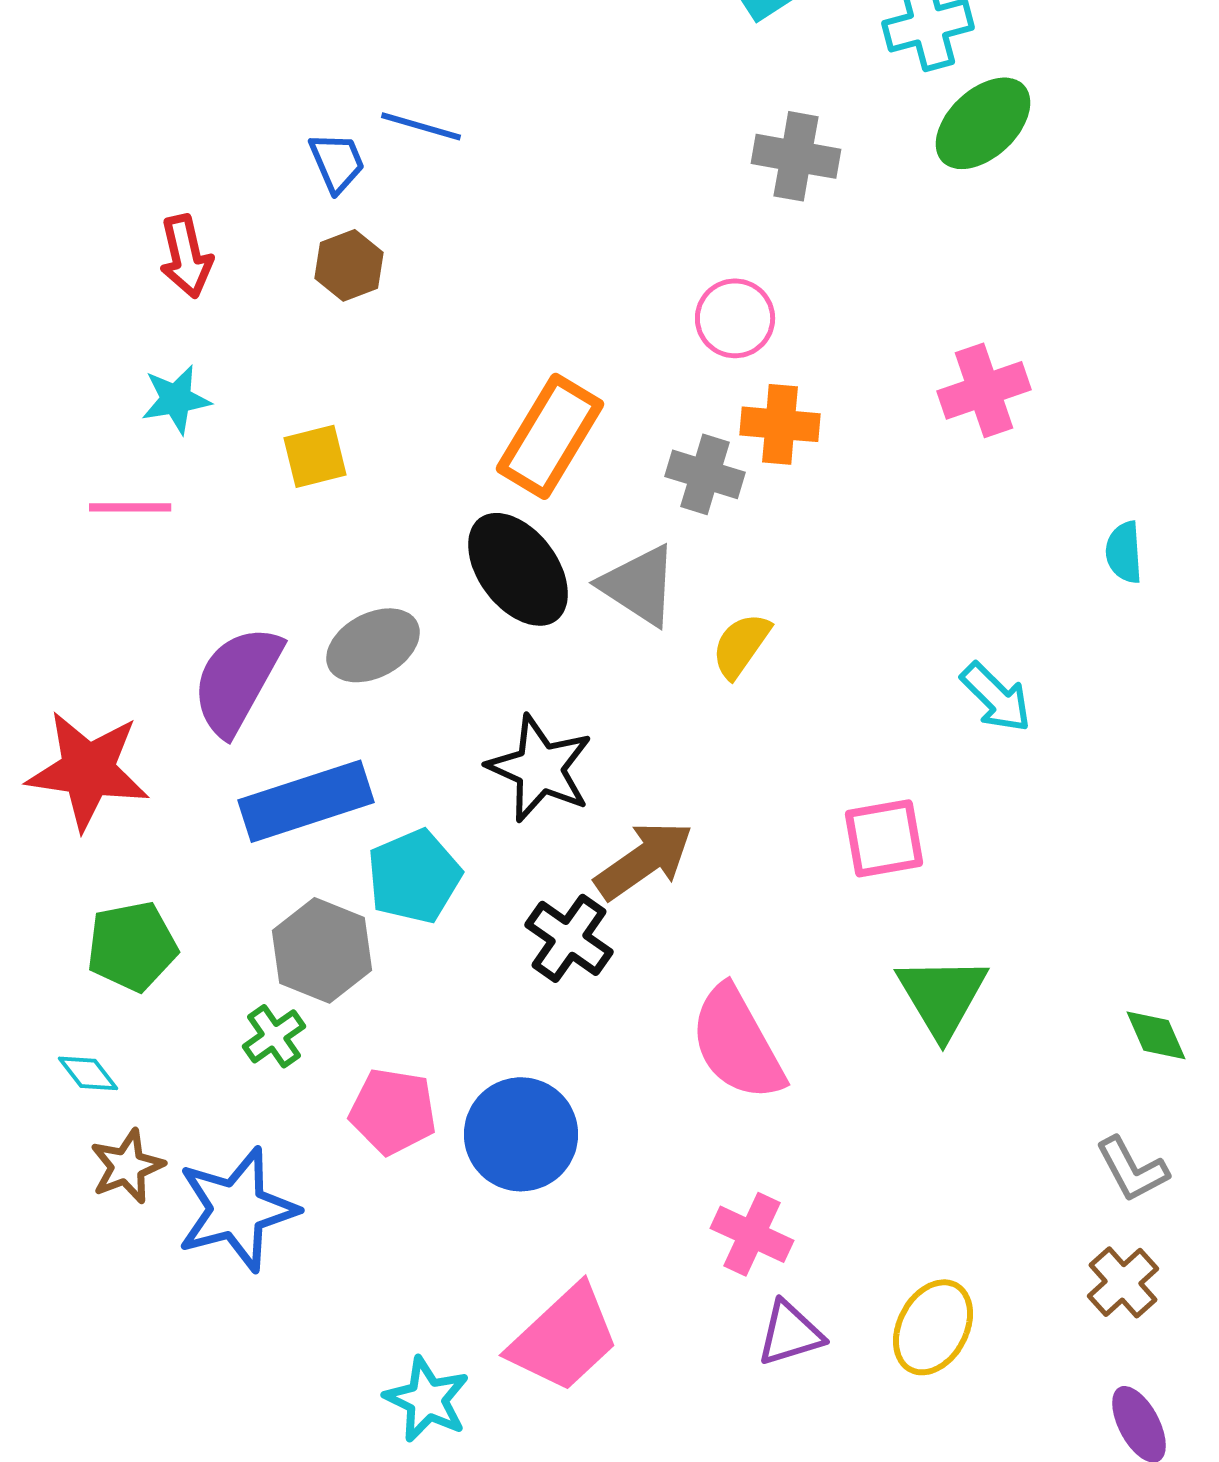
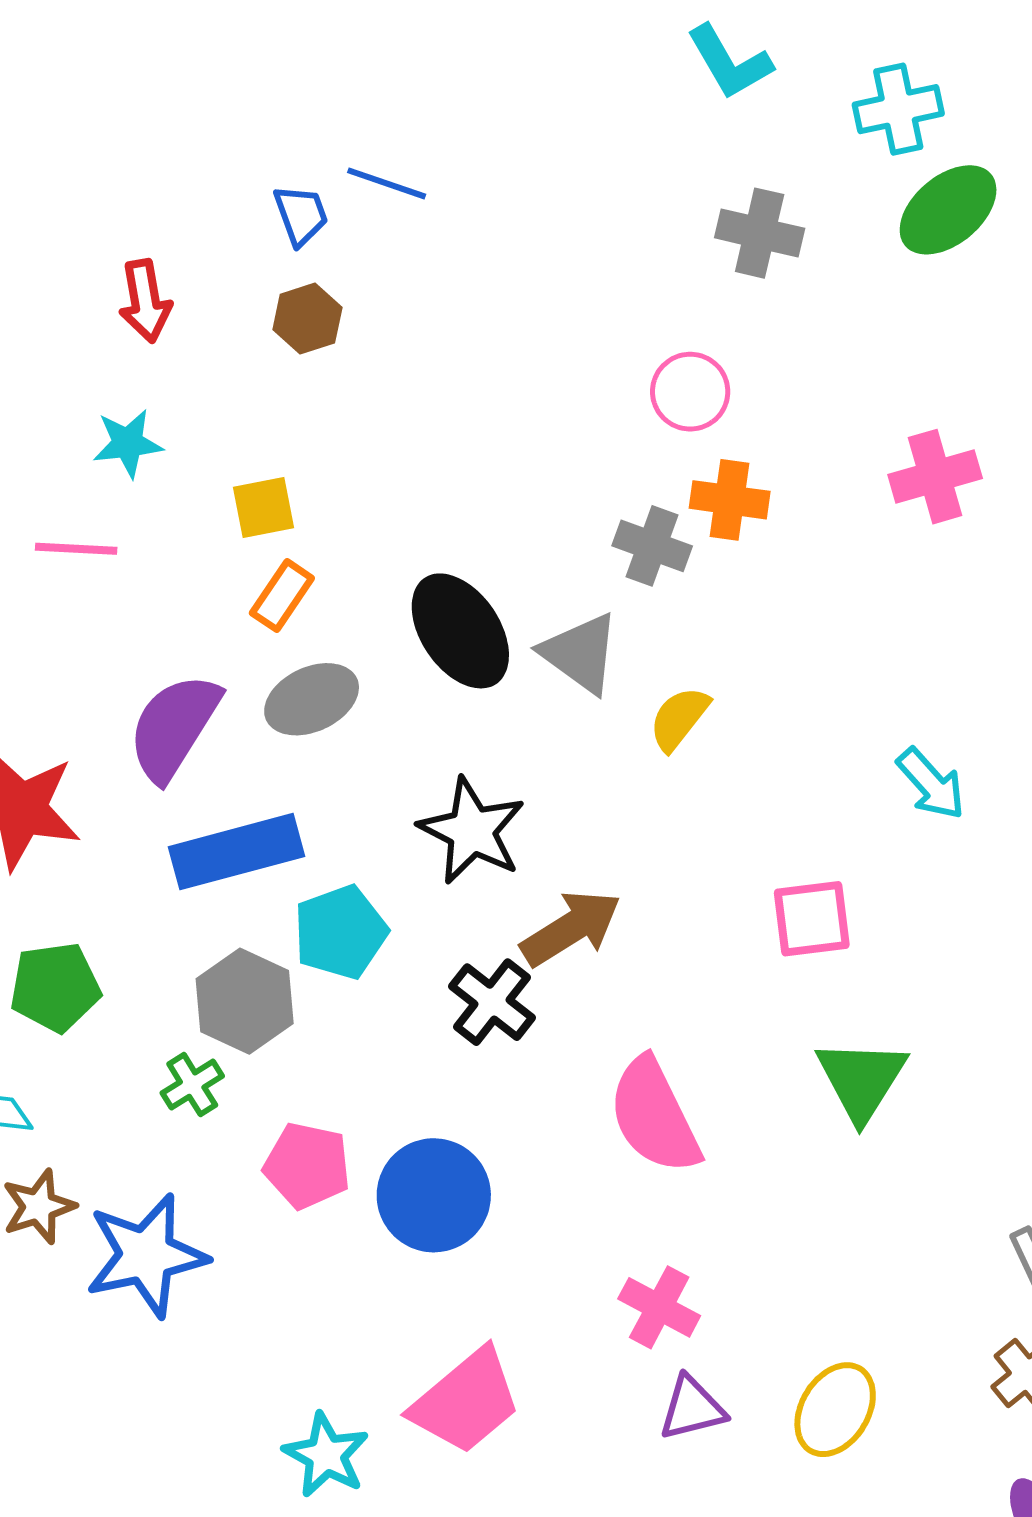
orange rectangle: (550, 436) -> (282, 596), moved, size x0.6

